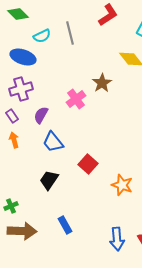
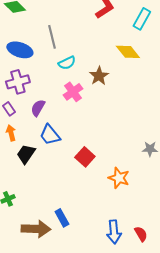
gray line: (70, 33) -> (52, 37), moved
cyan semicircle: (42, 36) -> (67, 63), moved
black trapezoid: (49, 180) -> (26, 154), moved
brown arrow: (22, 231) -> (36, 229), moved

